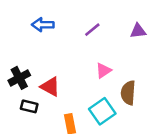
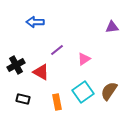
purple line: (92, 30) -> (57, 50), moved
brown semicircle: (128, 93) -> (109, 91), moved, turned 30
black rectangle: (29, 106) -> (23, 99), moved

